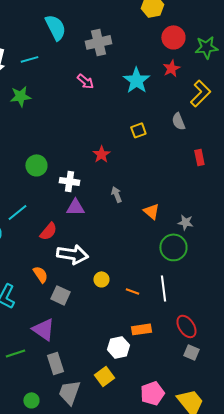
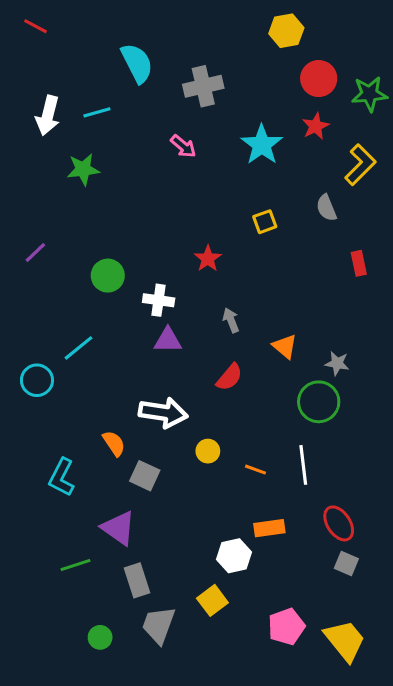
red semicircle: (48, 231) -> (229, 377), moved

